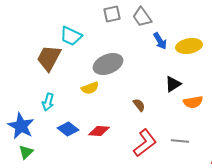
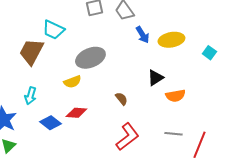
red diamond: (99, 131) -> (76, 113), moved
gray line: (180, 141) -> (173, 134), moved

